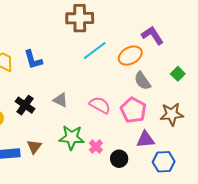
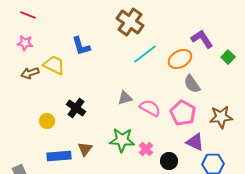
brown cross: (80, 18) -> (130, 22), turned 36
blue L-shape: (33, 60) -> (81, 46), moved
green square: (178, 74) -> (228, 57), moved
gray triangle: (60, 100) -> (125, 98), moved, turned -42
purple triangle: (145, 139) -> (195, 142), turned 30

